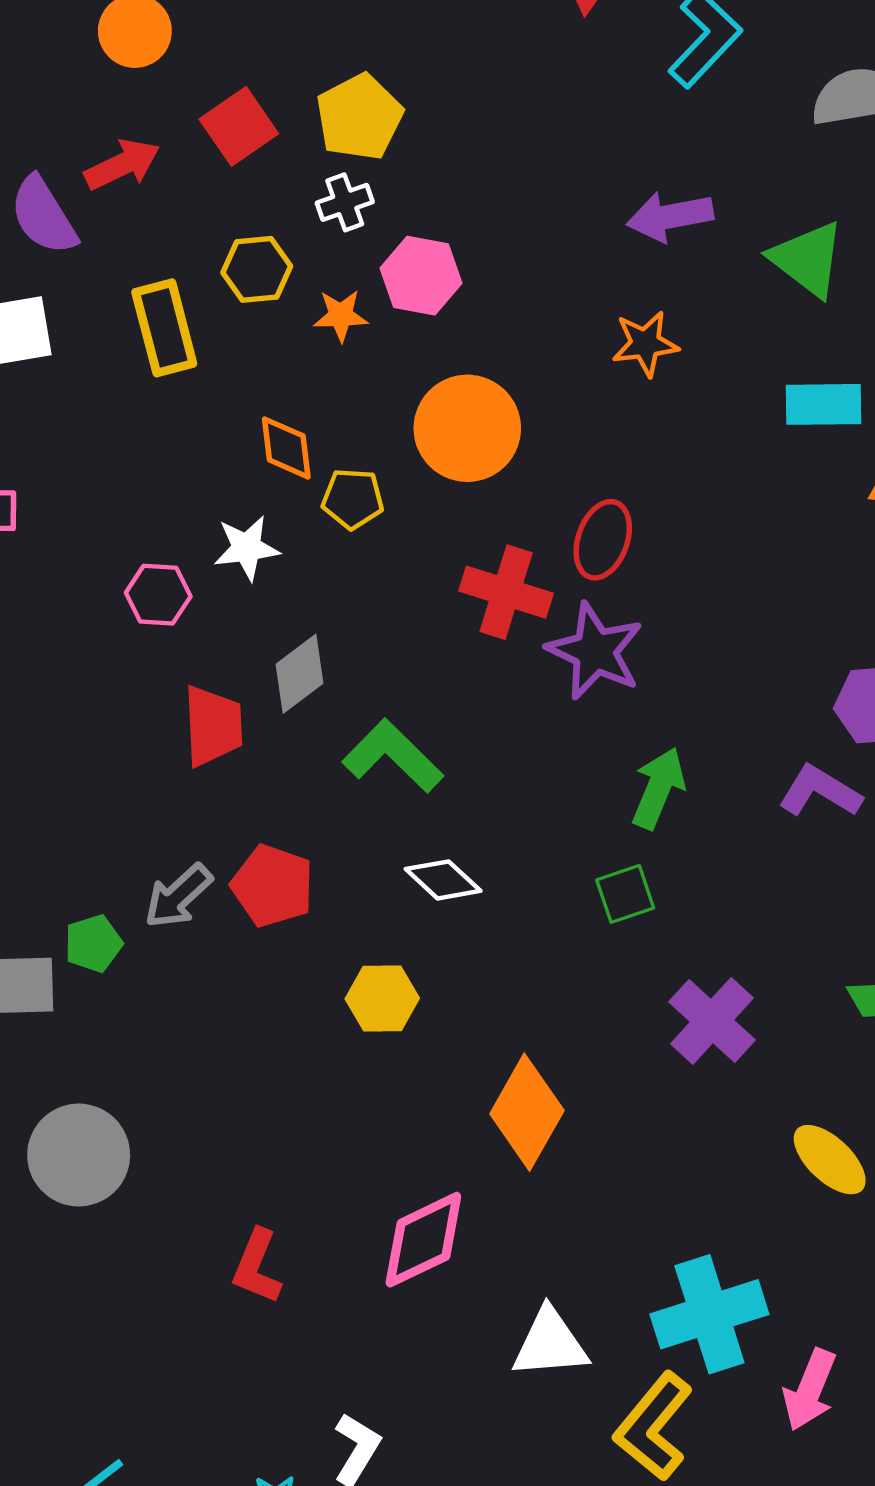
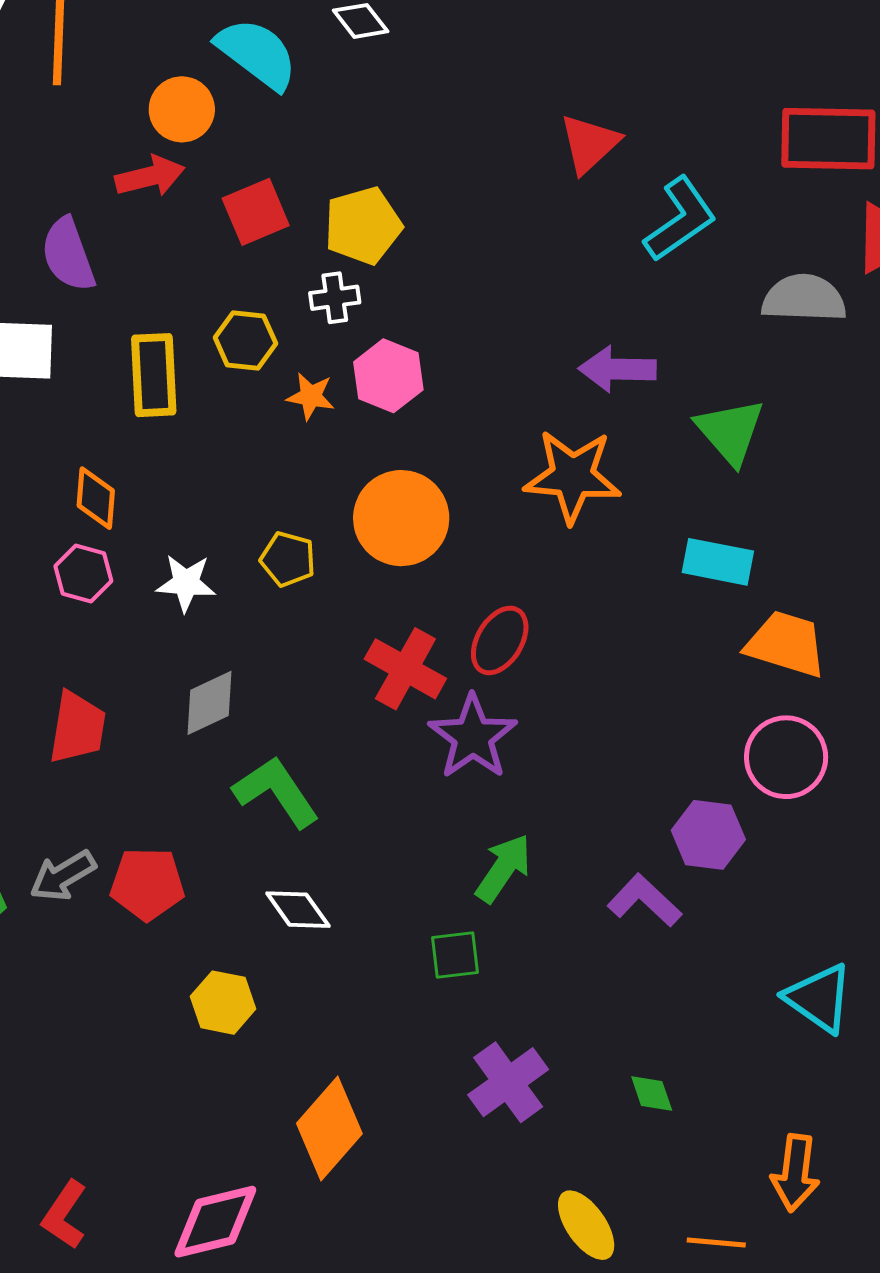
red arrow: (122, 164) -> (150, 176), moved
orange star: (645, 344) -> (573, 476), size x1.6
orange diamond: (286, 448) -> (96, 498), moved
pink hexagon: (158, 595) -> (83, 574), moved
red trapezoid: (213, 726) -> (77, 727), moved
red pentagon: (273, 886) -> (147, 884), turned -30

